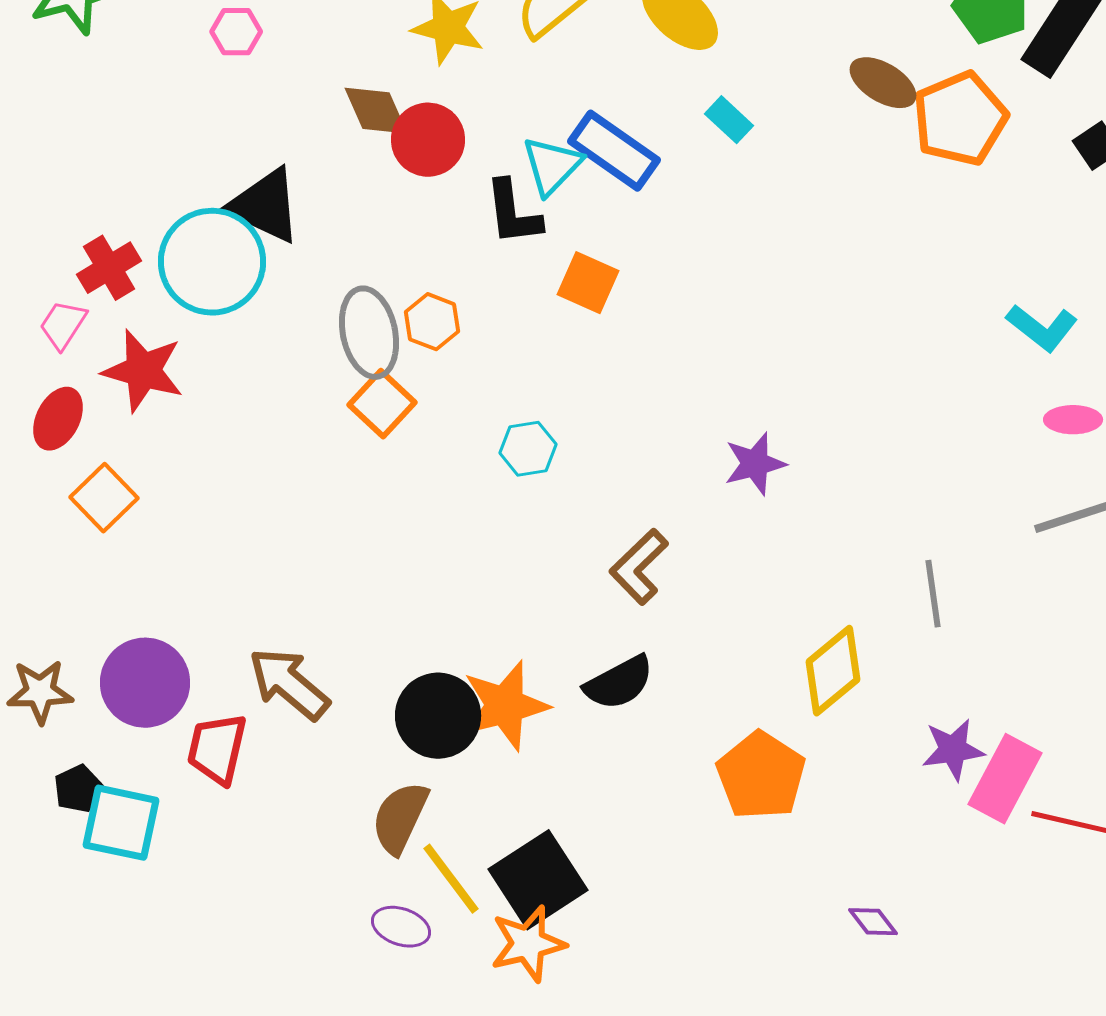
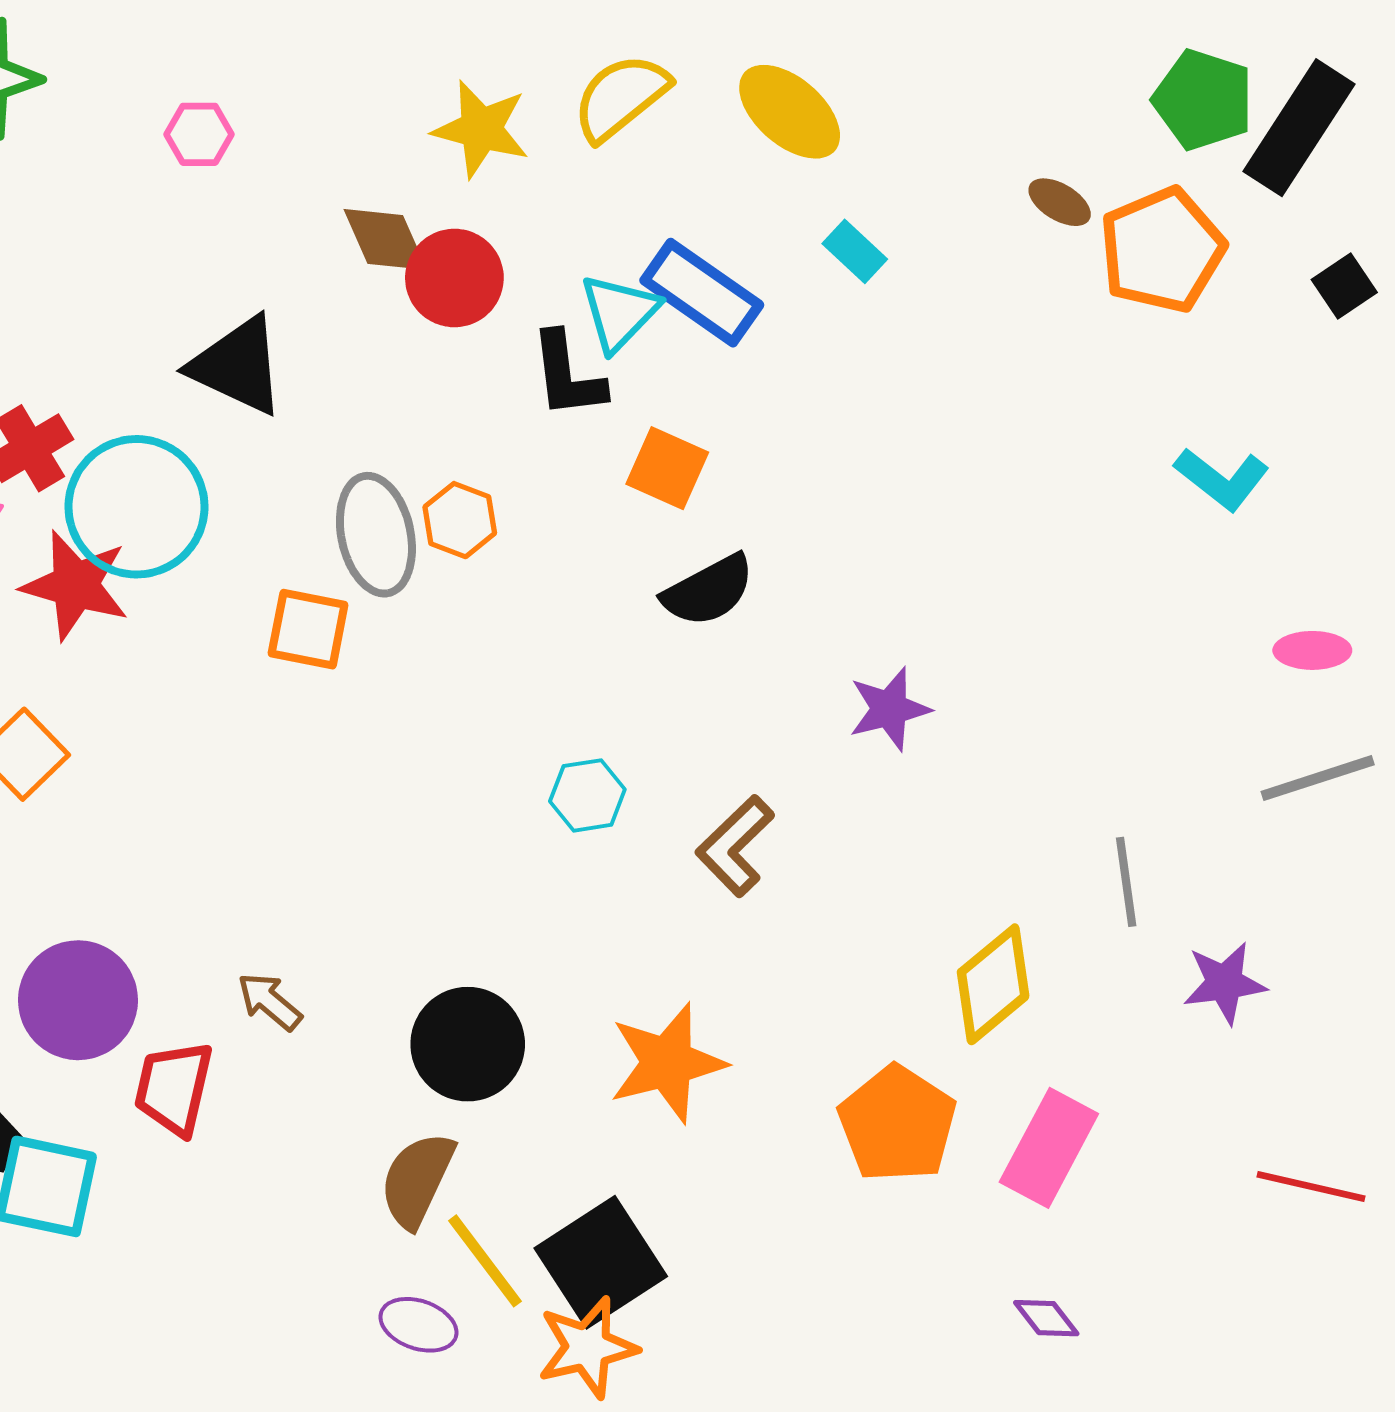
brown ellipse: (883, 83) -> (1060, 202), size x0.7
cyan circle: (212, 262) -> (137, 507), moved
cyan L-shape: (1042, 328) -> (1222, 479), moved
orange square: (382, 404) -> (308, 629), moved, turned -32
cyan hexagon: (528, 449) -> (587, 795), moved
black semicircle: (619, 683) -> (708, 591), moved
brown arrow: (289, 684) -> (270, 1002), size x0.6
orange star: (505, 706) -> (667, 1063), moved
purple star: (953, 750) -> (1225, 983), moved
pink rectangle: (1005, 779) -> (1049, 1148), moved

